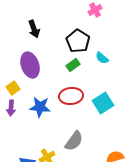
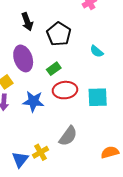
black pentagon: (78, 41) -> (59, 34), moved
green rectangle: (73, 65) -> (54, 69), moved
cyan square: (103, 103) -> (98, 97), turned 30

